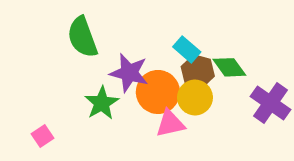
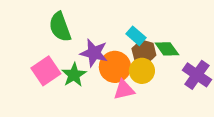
pink square: (43, 136) -> (46, 71), moved, size x1.8

